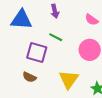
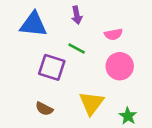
pink semicircle: (92, 20) -> (113, 34), moved, turned -48
brown semicircle: (29, 77) -> (44, 109), moved

